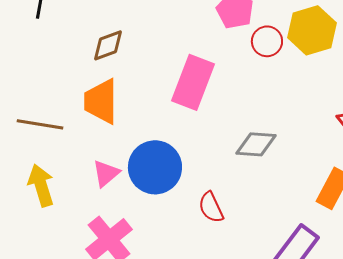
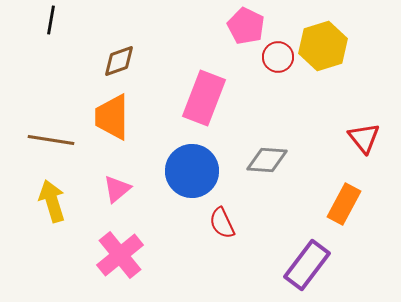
blue circle: (155, 167) -> (192, 171), moved

